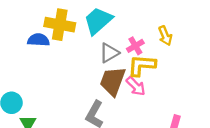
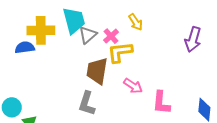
cyan trapezoid: (98, 21) -> (74, 20), turned 128
gray triangle: (109, 53) -> (88, 35), moved
pink arrow: (136, 86) -> (133, 86), moved

